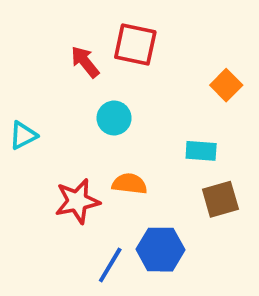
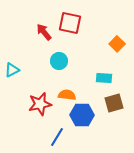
blue hexagon: (160, 250) -> (82, 115), moved

